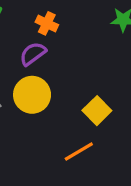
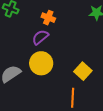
orange line: (79, 151) -> (73, 98), turned -54

